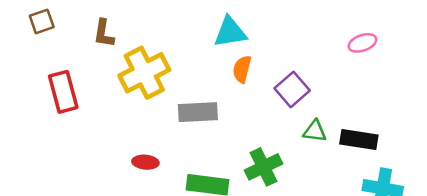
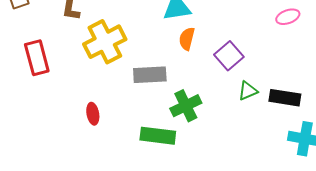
green triangle: (315, 131) -> (248, 91), turned -30
red ellipse: (145, 162) -> (93, 114), moved, turned 75
green cross: (263, 167) -> (186, 106), moved

